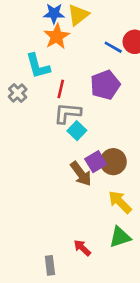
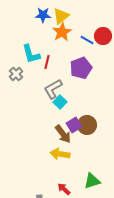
orange star: (57, 36) -> (62, 32), moved
red line: (61, 89) -> (47, 62), moved
gray L-shape: (67, 113) -> (53, 89), turned -35
yellow arrow: (120, 202) -> (60, 154), moved, turned -36

